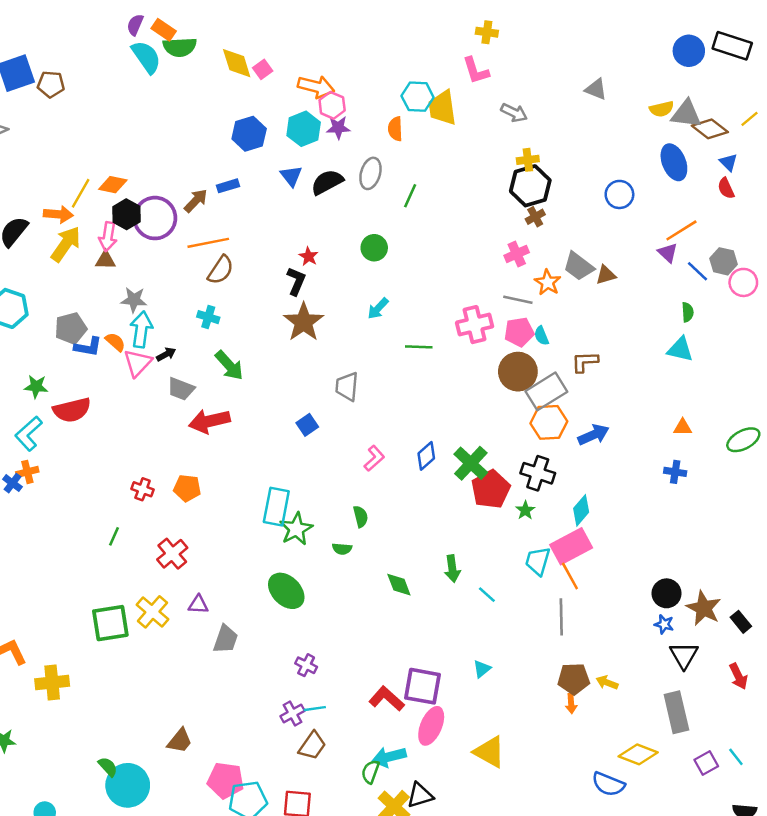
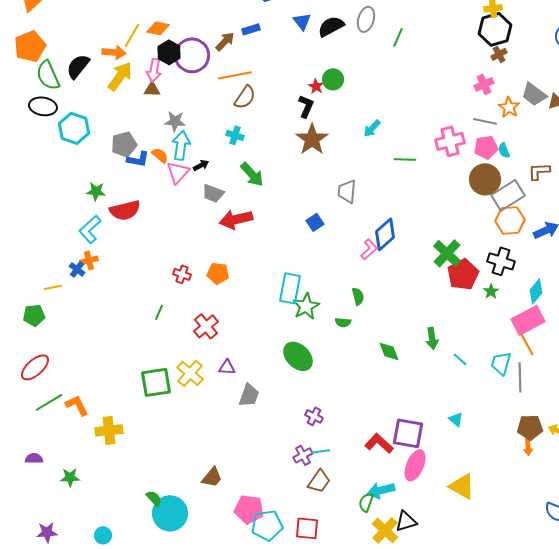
green circle: (374, 248) -> (333, 79), moved
blue diamond: (426, 456) -> (385, 234), moved, size x1.4
cyan trapezoid: (538, 561) -> (501, 363), moved
cyan triangle: (482, 669) -> (456, 419), turned -42

